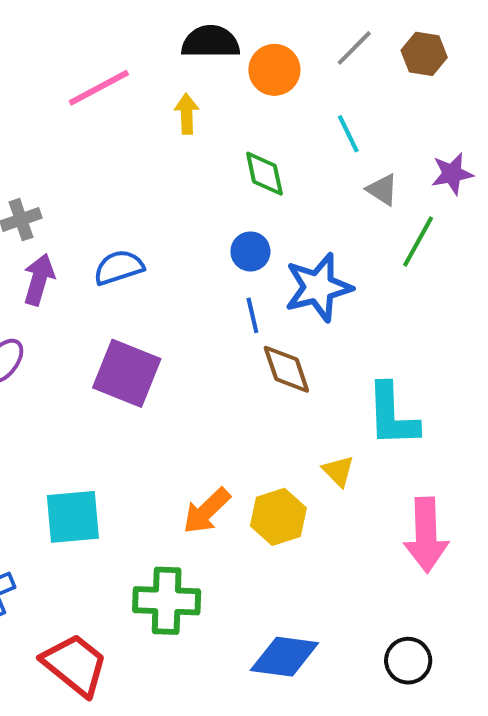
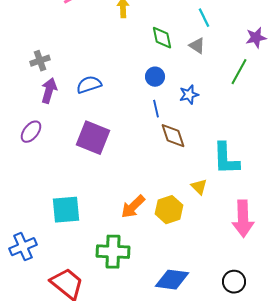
gray triangle: (382, 190) -> (197, 46), moved
blue star: (318, 287) -> (189, 95), size x0.6

